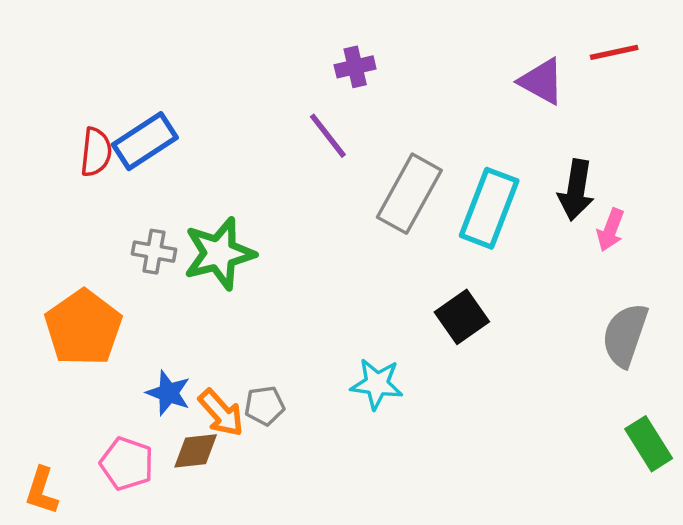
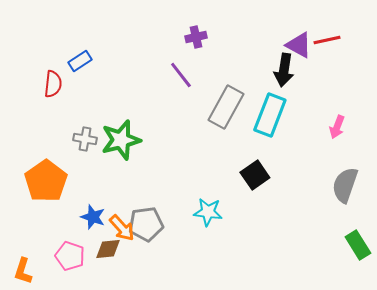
red line: (614, 52) -> (327, 40), moved
blue rectangle: (145, 141) -> (80, 61), moved, size x0.7
black arrow: (576, 190) -> (284, 70), moved
gray pentagon: (264, 406) -> (146, 224), size x1.6

